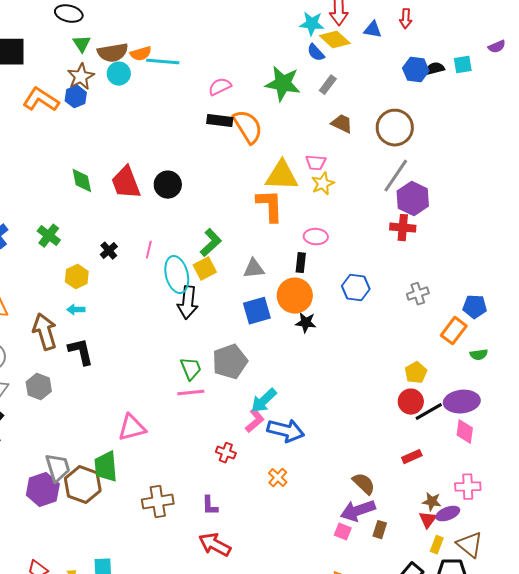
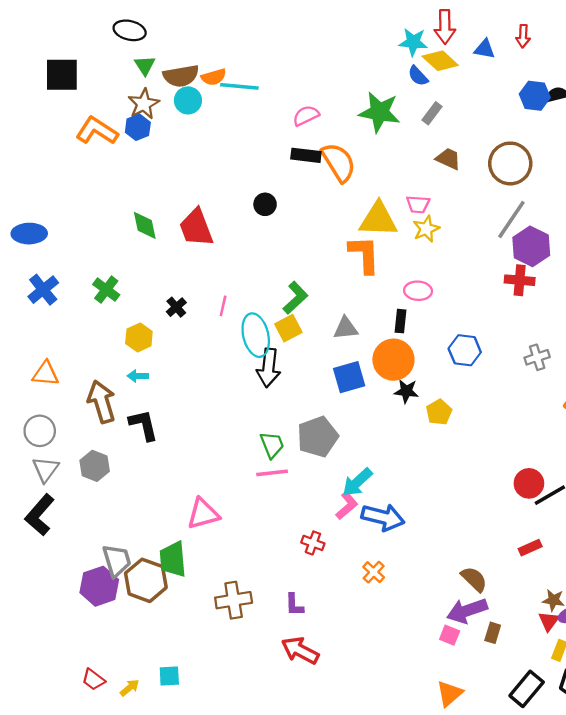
black circle: (168, 185) -> (265, 204), moved, size x0.7
yellow pentagon: (416, 373) -> (439, 412), moved

